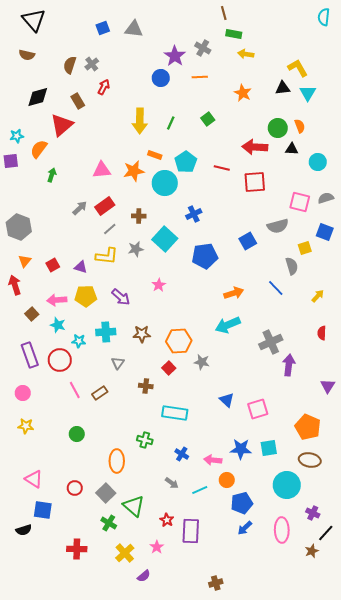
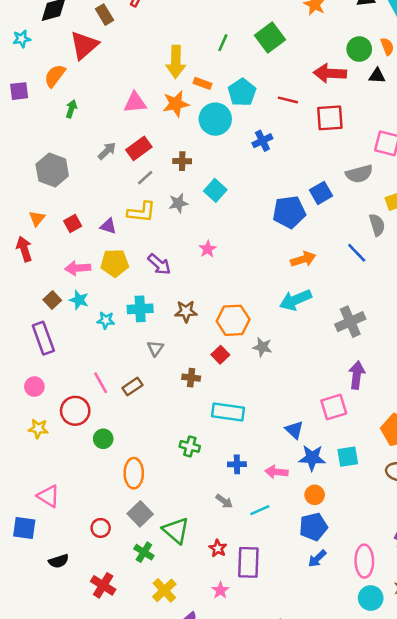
green square: (208, 119) -> (270, 38), size x1.6
yellow arrow: (140, 121) -> (176, 62), moved
cyan star: (17, 136) -> (22, 39), moved
blue cross: (194, 214) -> (262, 141), moved
gray hexagon: (19, 227) -> (52, 170), moved
cyan square: (165, 239) -> (215, 190), size x0.7
blue pentagon: (205, 256) -> (289, 212), moved
brown square: (32, 314) -> (52, 300), moved
red circle: (60, 360) -> (75, 411), moved
purple arrow: (289, 365) -> (357, 375), moved
blue triangle: (227, 400) -> (294, 430), moved
blue cross: (182, 454) -> (237, 464), turned -32
orange ellipse: (117, 461) -> (134, 473), moved
orange circle: (227, 480) -> (315, 495), moved
cyan circle: (287, 485) -> (371, 598), moved, size x0.7
red circle: (75, 488) -> (101, 528), moved
blue square: (43, 510) -> (24, 528), moved
black semicircle: (24, 530) -> (59, 561), moved
pink star: (157, 547) -> (220, 590), moved
red cross: (77, 549) -> (103, 585), turned 30

